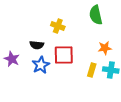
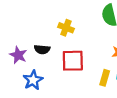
purple star: (12, 59) -> (18, 55), moved
blue star: (41, 65) -> (33, 80), moved

